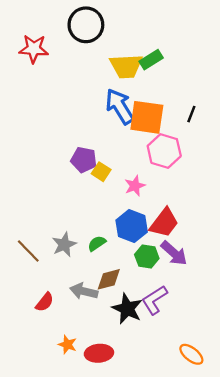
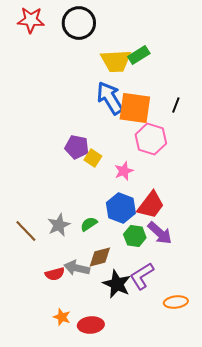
red star: (34, 49) -> (31, 20), moved
red semicircle: (45, 302) -> (55, 274), moved, turned 36
orange ellipse: (191, 354) -> (176, 302), moved, turned -45

